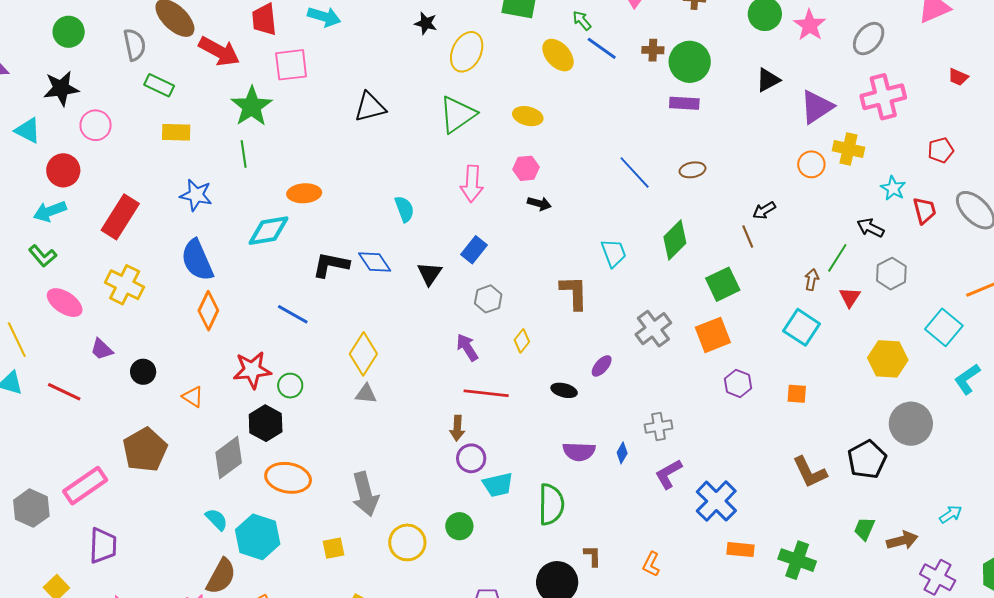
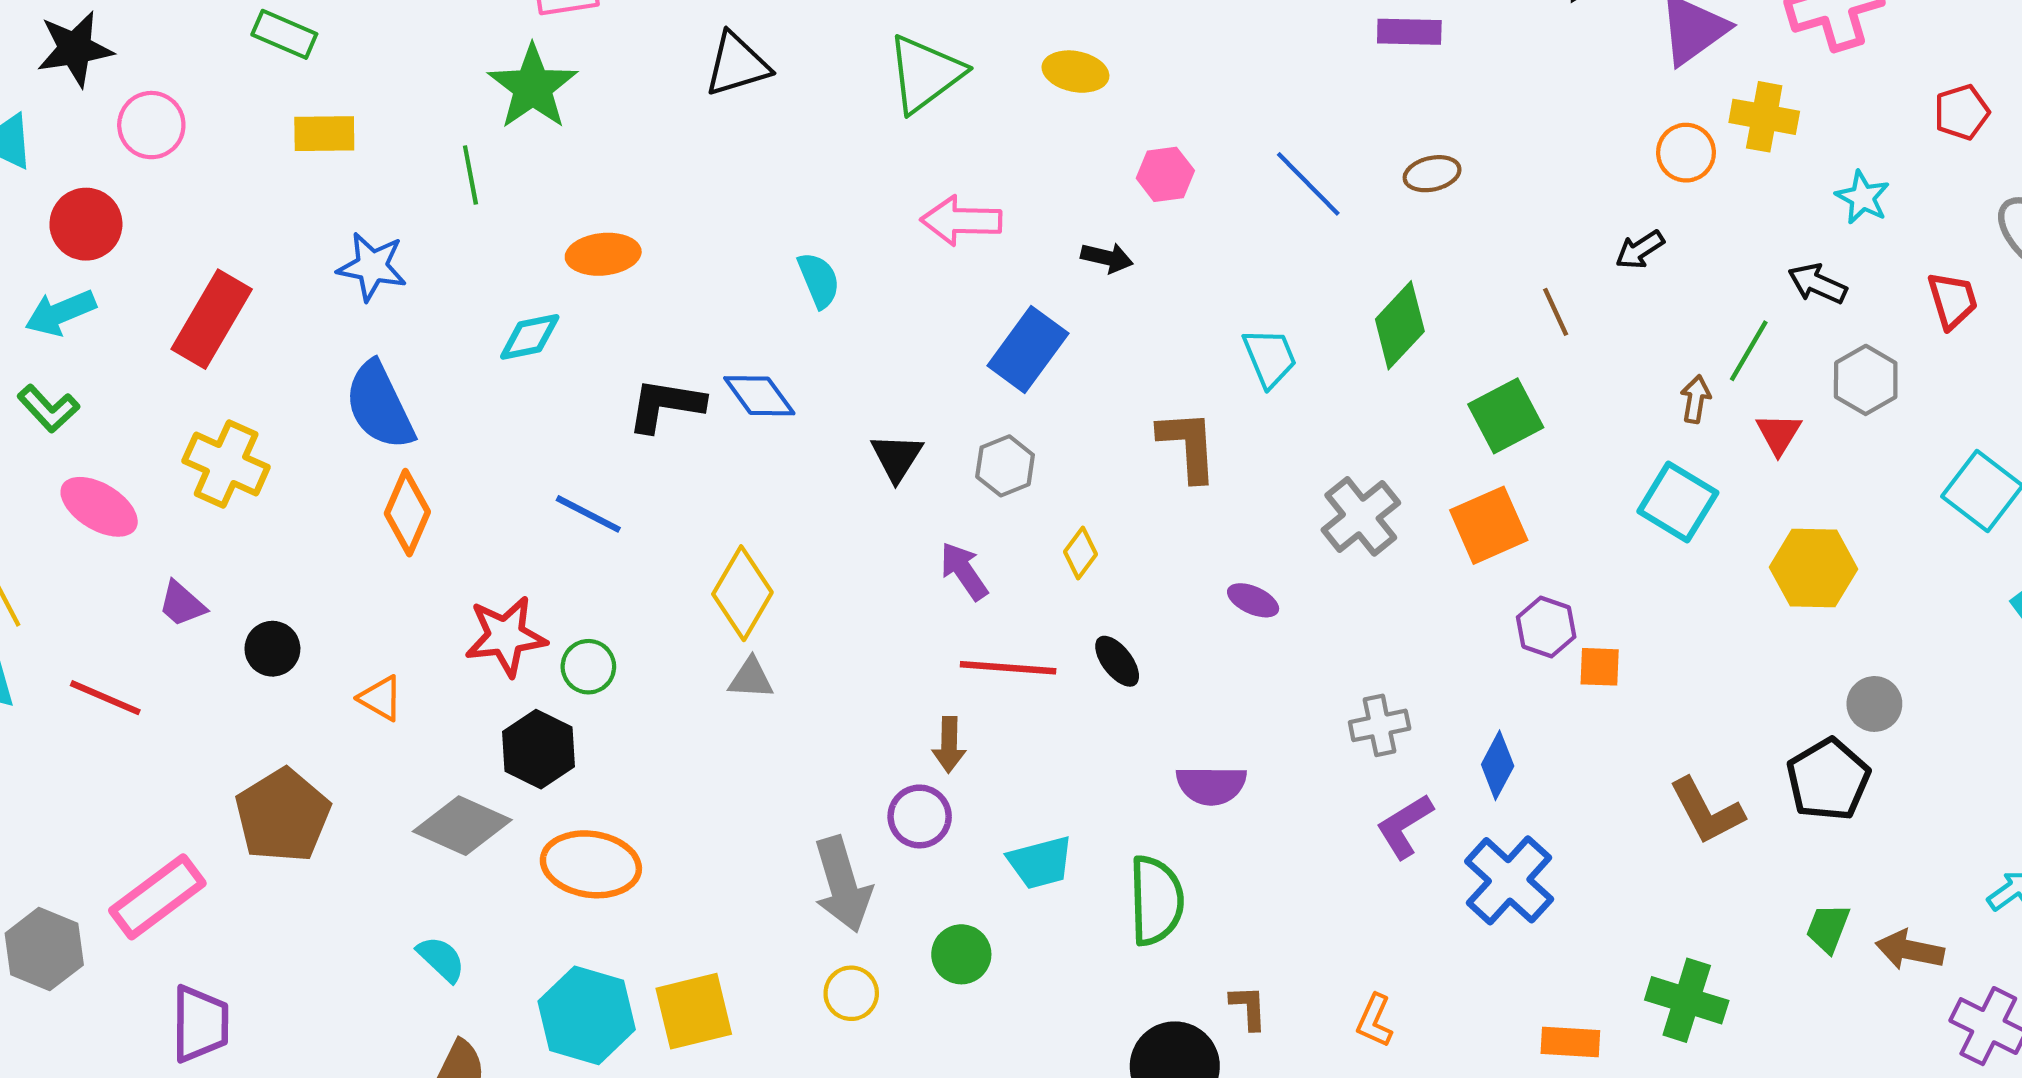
green star: (252, 106) -> (533, 87), moved
pink hexagon: (526, 168) -> (1165, 174), moved
pink arrow: (472, 184) -> (961, 221), turned 90
black arrow: (764, 210) -> (1640, 250), moved
red trapezoid: (924, 210) -> (1952, 300), moved
cyan diamond: (268, 231) -> (530, 337), size x0.7
blue rectangle: (474, 250) -> (1028, 350), moved, size x1.4
black triangle: (429, 274) -> (897, 457), moved
yellow hexagon: (888, 359) -> (1814, 568), moved
purple ellipse: (602, 366) -> (1253, 600), turned 75
black ellipse: (564, 390) -> (1117, 661), moved, turned 40
orange square: (797, 394) -> (1600, 667), moved
gray circle: (911, 424) -> (1874, 704), moved, size x0.6
blue diamond: (622, 453) -> (1498, 765), moved, size x1.4
gray diamond: (229, 458) -> (462, 826), turned 63
purple circle: (471, 458) -> (920, 816), moved
gray arrow: (365, 494) -> (842, 884), moved
cyan hexagon: (258, 537) -> (587, 1015), moved
brown arrow: (902, 540) -> (1910, 950), turned -152
yellow circle: (407, 542) -> (851, 993), size x0.7
yellow square: (334, 548) -> (694, 1011), size x1.6
orange rectangle: (740, 550) -> (1570, 1042), moved

